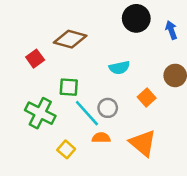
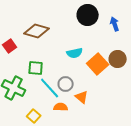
orange square: (147, 98) -> (98, 64), moved, size x1.5
orange triangle: (143, 143) -> (82, 97), moved, size x0.6

